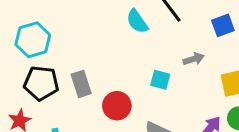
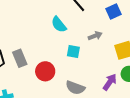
cyan semicircle: (137, 21) -> (59, 24), moved

